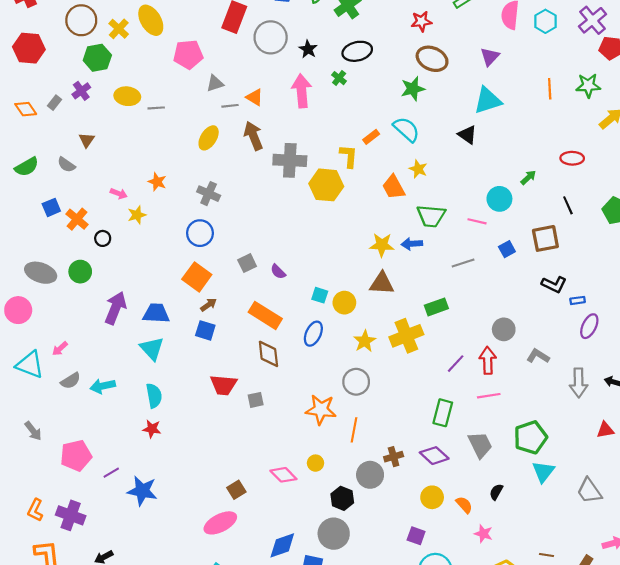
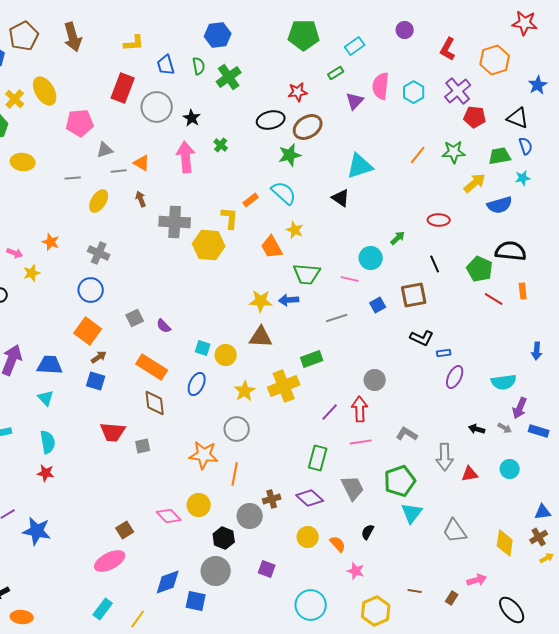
black ellipse: (357, 51) -> (271, 120), moved
purple triangle: (490, 57) -> (355, 101), moved
brown ellipse: (432, 59) -> (308, 127), turned -56
orange line: (550, 89) -> (418, 155), turned 42
gray line: (156, 108) -> (73, 178), moved
brown arrow: (253, 136) -> (141, 199), size x0.6
cyan triangle: (152, 349) -> (46, 398), size x0.7
gray L-shape: (538, 356) -> (407, 434), moved
gray arrow: (579, 383) -> (445, 457), moved
yellow circle: (315, 463) -> (199, 505), size x1.5
purple square: (416, 536) -> (267, 569), moved

